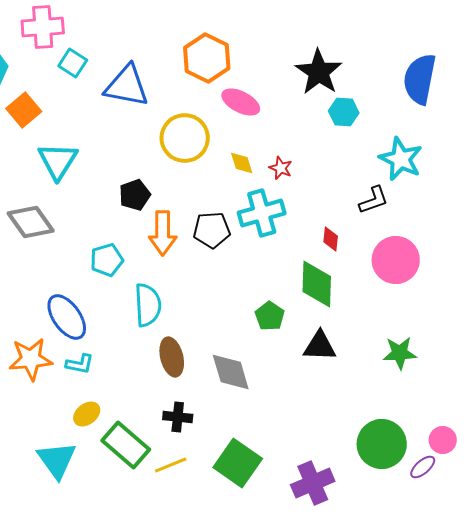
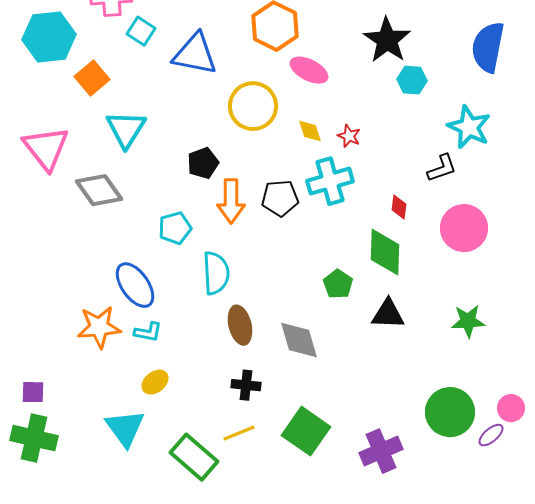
green rectangle: (126, 445) -> (194, 457), moved

